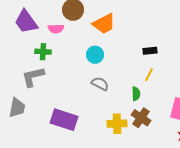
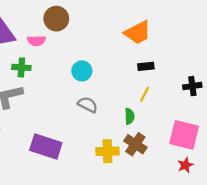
orange trapezoid: (104, 24) -> (138, 33), moved

